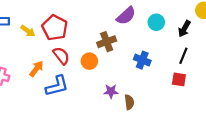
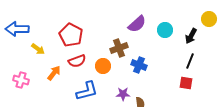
yellow arrow: (28, 31) -> (38, 49), moved
red semicircle: (61, 56) -> (77, 61), turned 108
blue cross: (142, 60) -> (139, 65), moved
blue L-shape: (57, 86) -> (87, 91), moved

